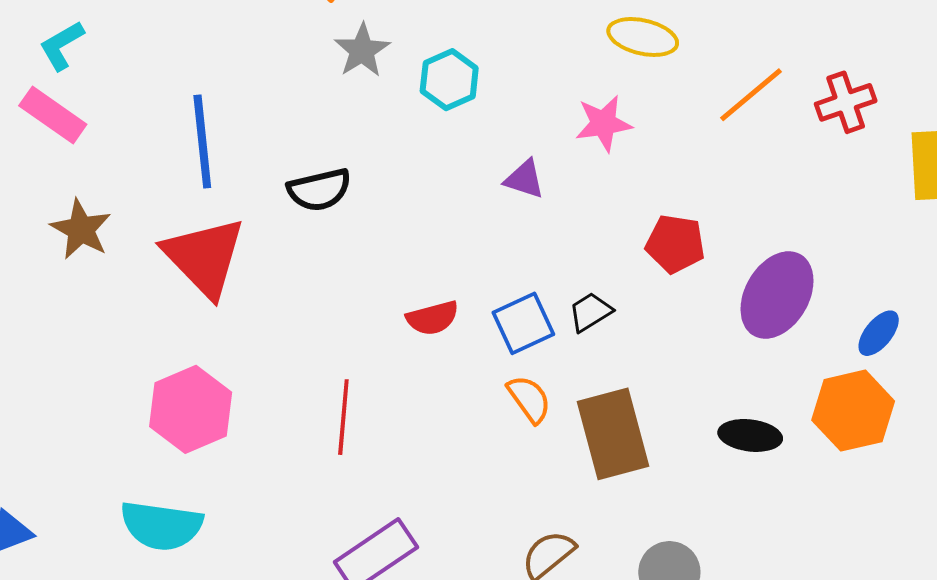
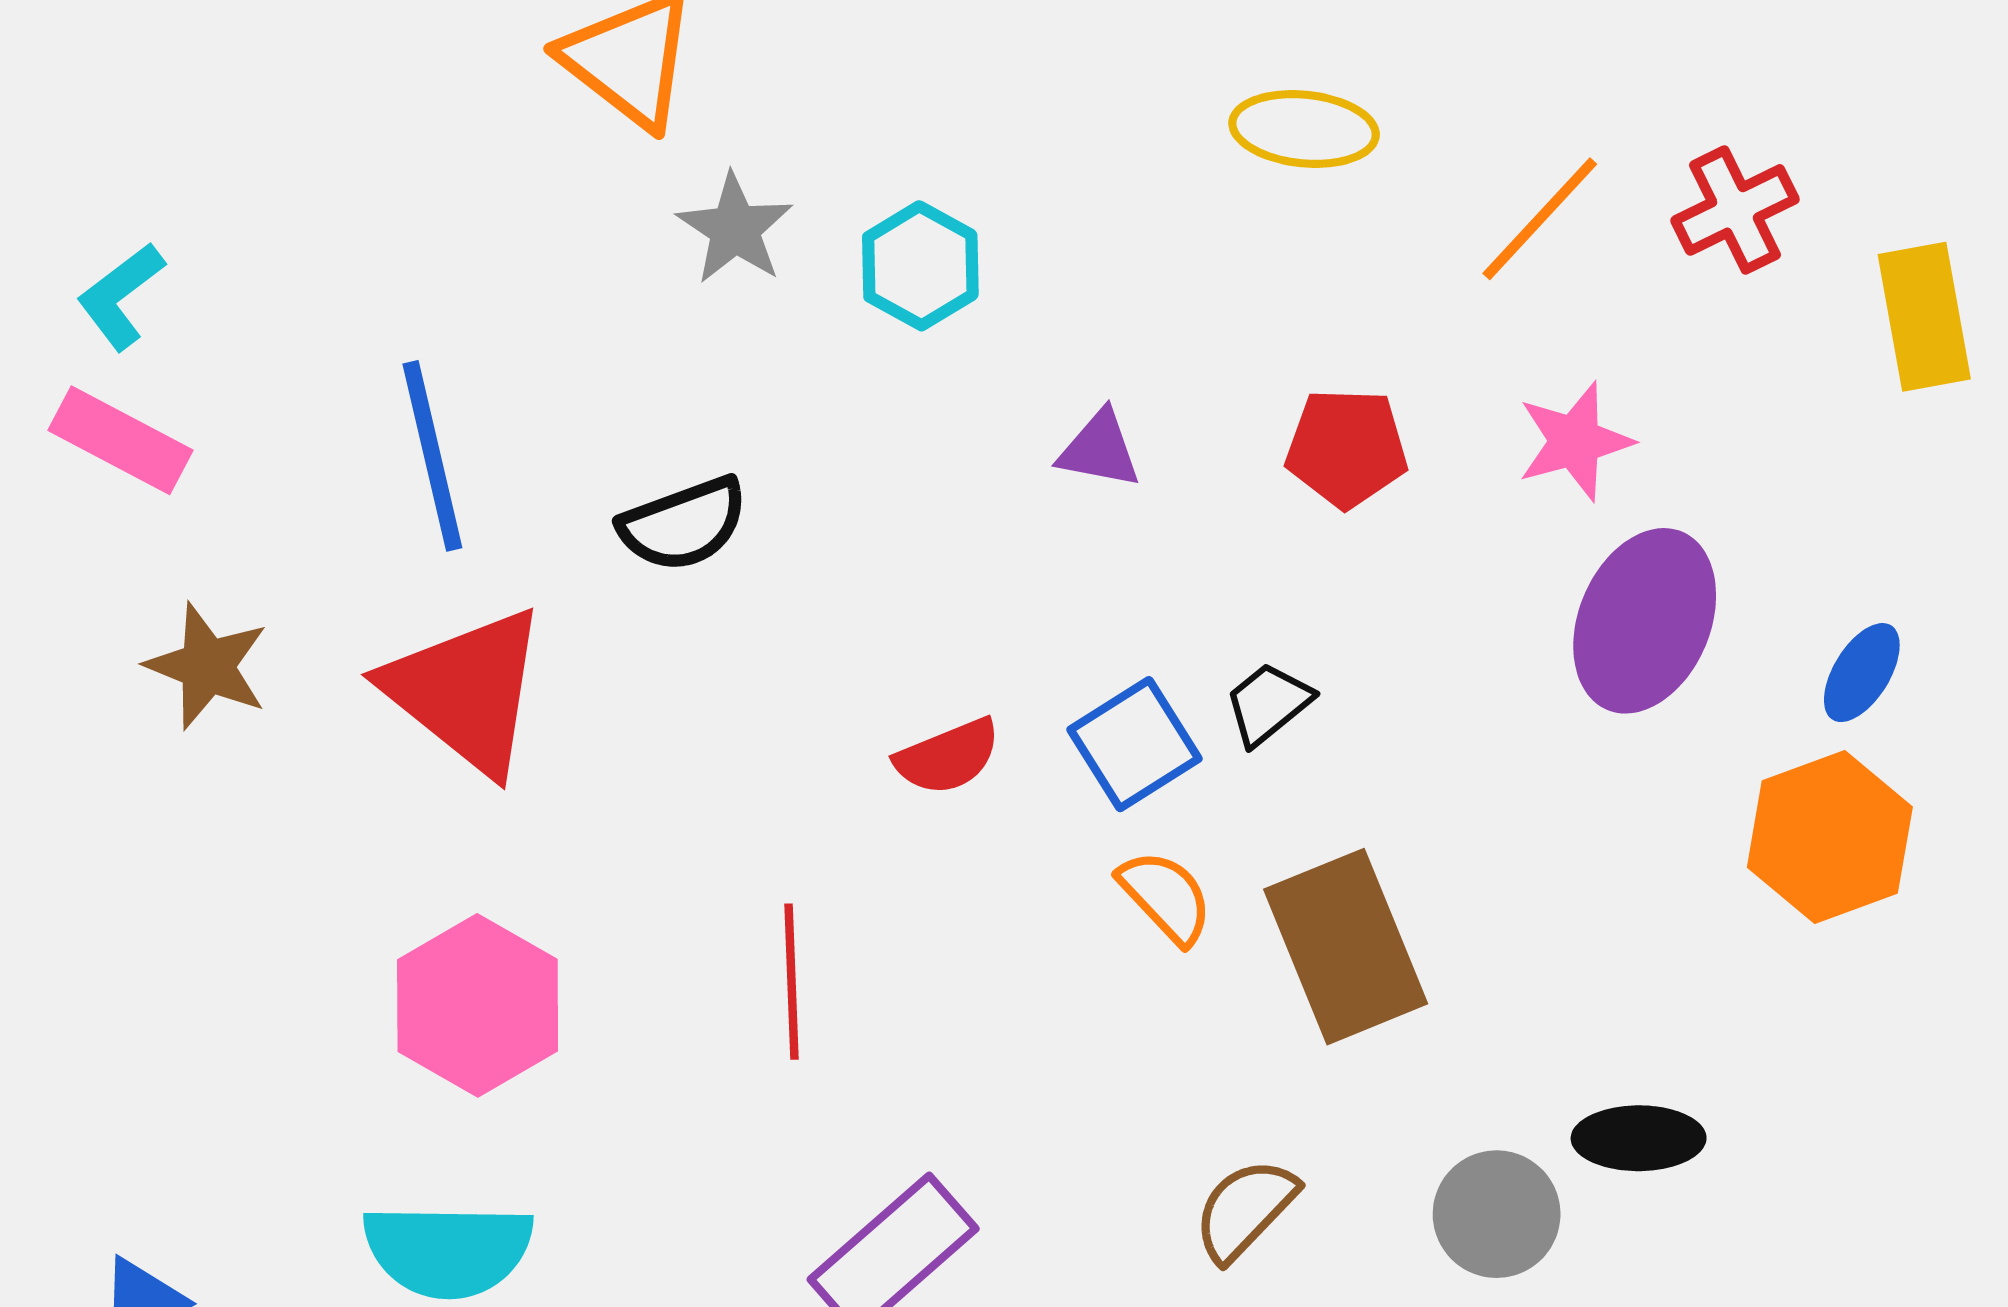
pink star: (604, 123) -> (1575, 441), moved
red pentagon: (675, 244) -> (1347, 448), moved
black ellipse: (750, 435) -> (1639, 1138), moved

